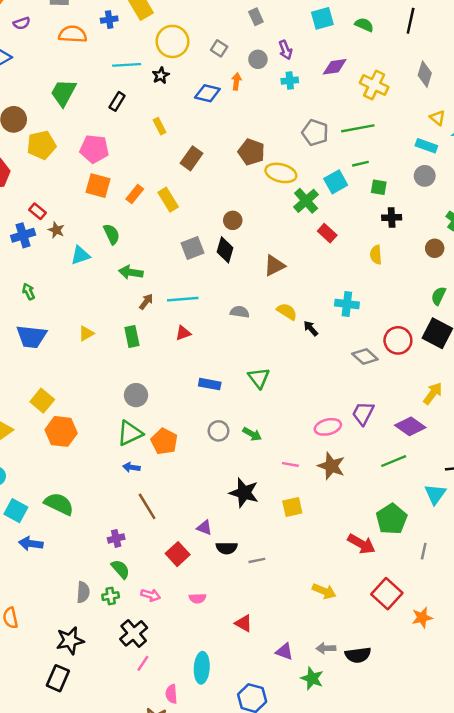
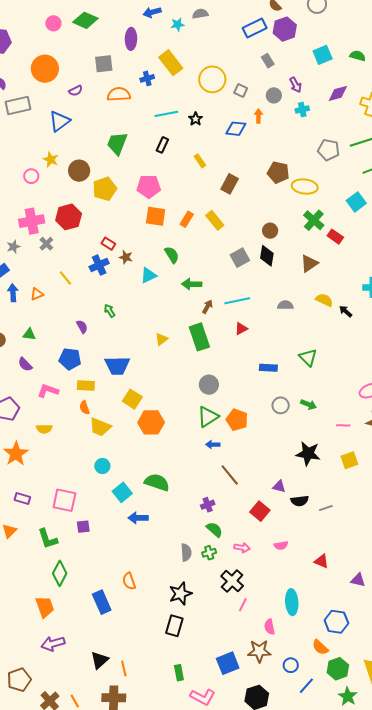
yellow circle: (172, 41) -> (212, 79), moved
cyan square: (336, 182) -> (356, 202), moved
green cross: (306, 201) -> (314, 220), moved
red rectangle: (327, 233) -> (335, 237), moved
blue trapezoid: (31, 337) -> (117, 365), moved
green rectangle: (132, 337) -> (199, 337), size x1.5
cyan square: (16, 511) -> (122, 492), turned 30

